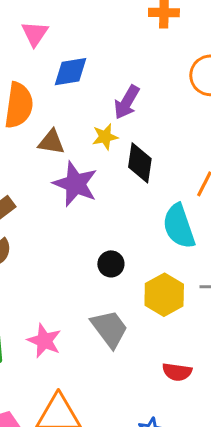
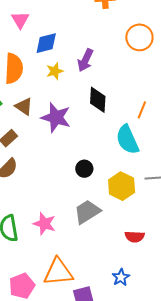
yellow star: (105, 137) -> (55, 71), moved
brown triangle: (51, 142) -> (24, 106), moved, turned 30
gray trapezoid: (109, 329) -> (87, 212), turned -80

